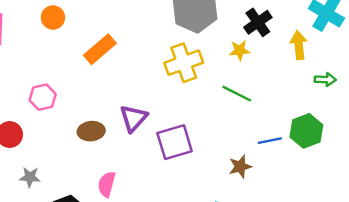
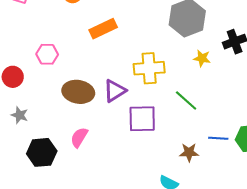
yellow star: (240, 50) -> (202, 58), moved
yellow cross: (184, 63) -> (149, 68), moved
green line: (237, 94) -> (186, 101), moved
brown ellipse: (91, 131) -> (78, 92), size x1.4

